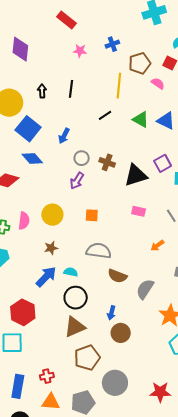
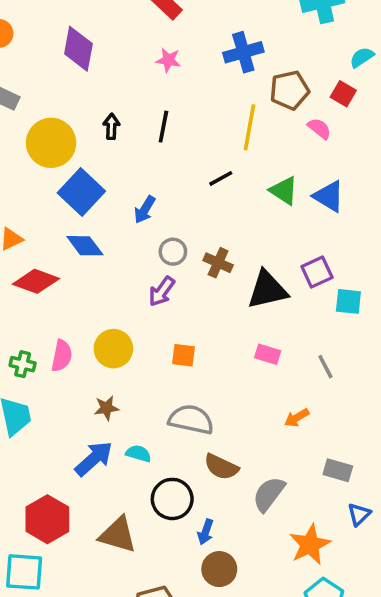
blue cross: (112, 44) -> (243, 52), size x1.5
pink star: (80, 51) -> (168, 60), moved
black circle: (76, 298) -> (172, 499), moved
brown triangle: (75, 327) -> (118, 535), moved, turned 35

